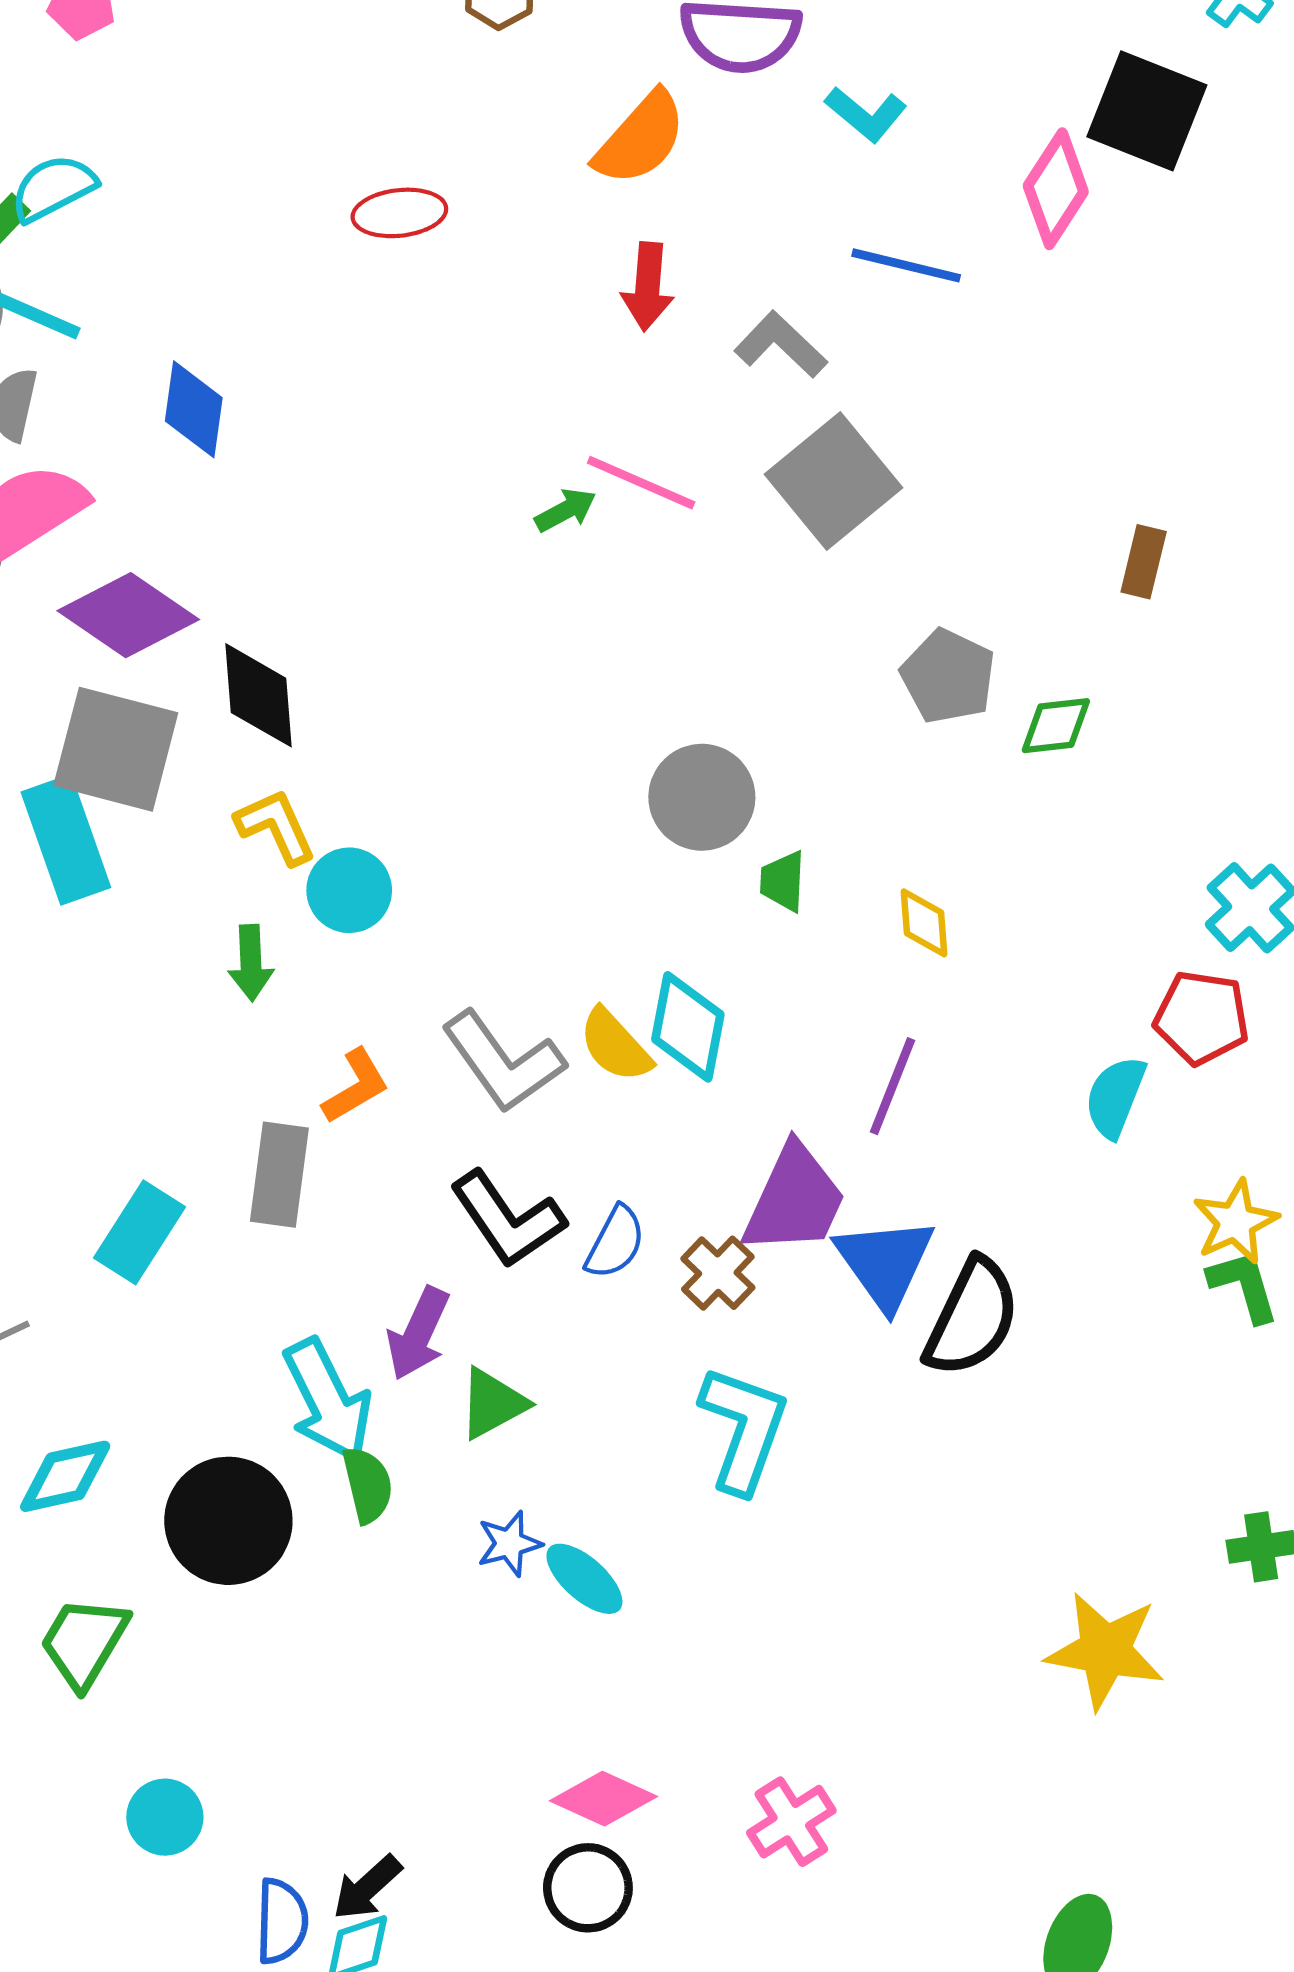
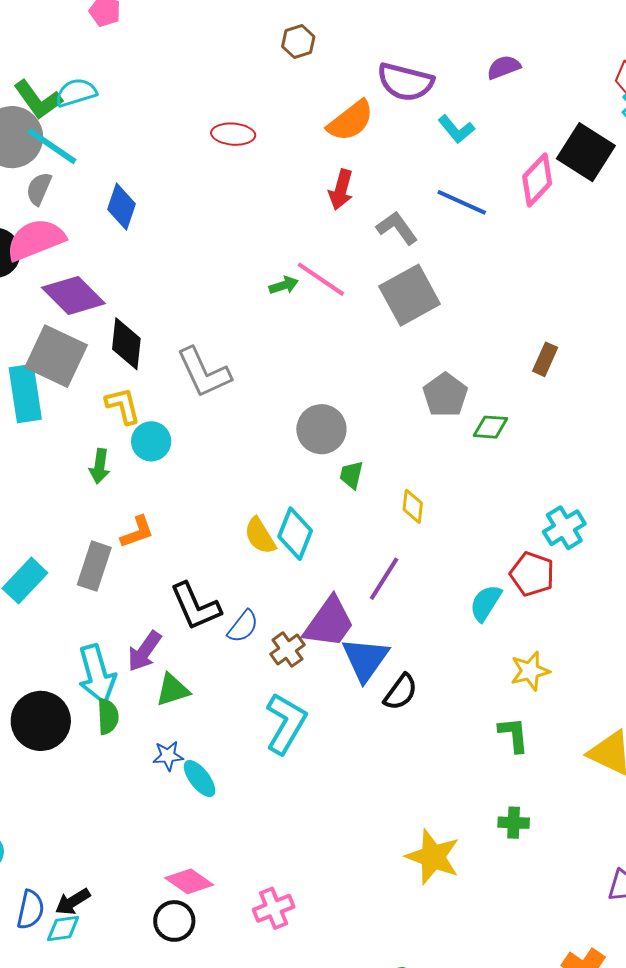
gray L-shape: (503, 1062) -> (204, 373), moved
green L-shape: (1244, 1286) -> (514, 735), moved
black semicircle: (972, 1318) -> (401, 692), size x0.7

